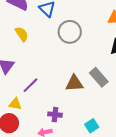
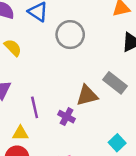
purple line: (30, 85) -> (35, 107), turned -48
purple cross: (55, 115) -> (67, 117), moved, turned 32

